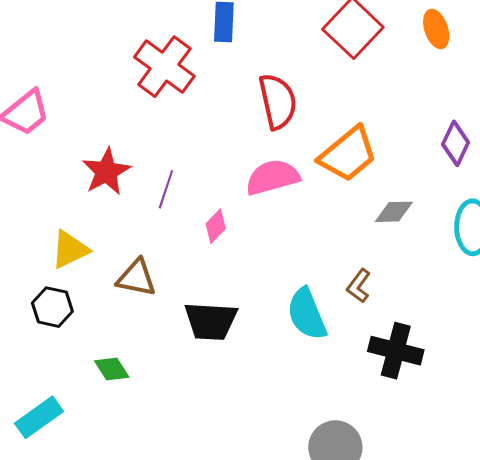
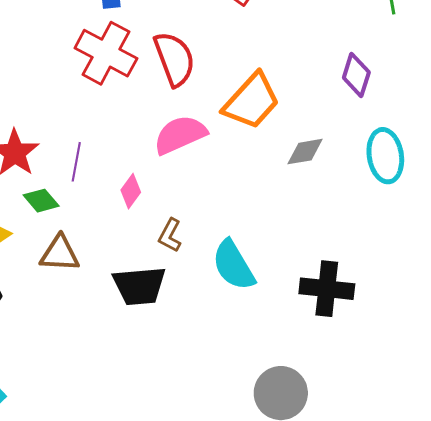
red cross: (164, 67) -> (106, 53), moved
brown L-shape: (359, 286) -> (170, 235), moved
green diamond: (112, 369) -> (41, 201), moved

